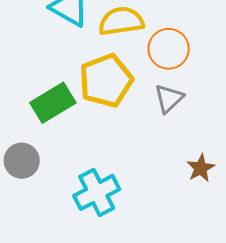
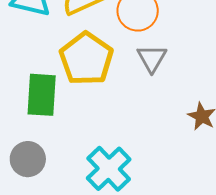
green rectangle: (53, 103) -> (42, 95), turned -39

